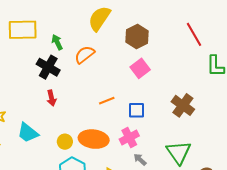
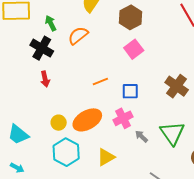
cyan trapezoid: (28, 133) -> (18, 135), moved
orange ellipse: (94, 139) -> (87, 120), turned -36
gray arrow: (140, 159) -> (141, 136), moved

